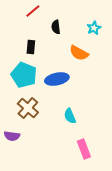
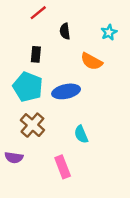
pink rectangle: (84, 149) -> (63, 167), moved

